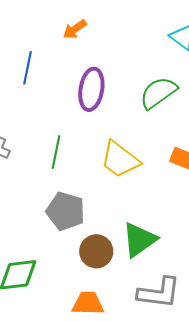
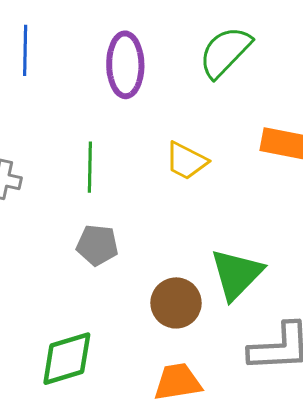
yellow trapezoid: (120, 160) -> (186, 161), size x0.7
gray pentagon: (66, 211) -> (97, 245), moved, size x0.7

